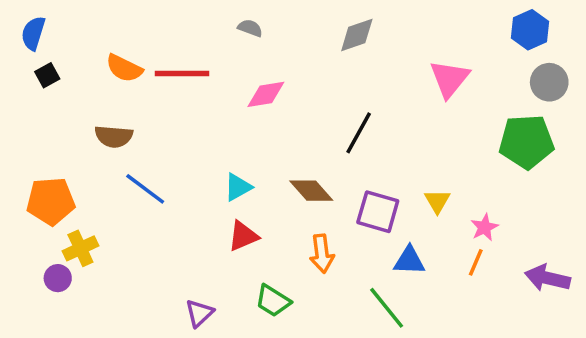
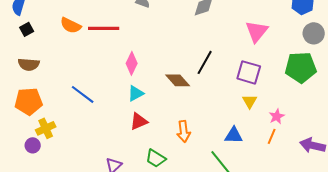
pink diamond: (266, 94) -> (132, 63), moved, turned -55
brown semicircle: (114, 136) -> (29, 64), moved
brown diamond: (311, 191) -> (178, 80), moved
purple square: (378, 212) -> (249, 72), moved

